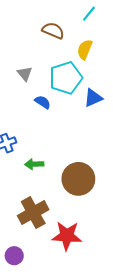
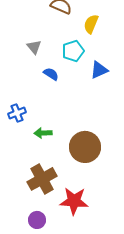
cyan pentagon: (66, 78) -> (73, 51), size x0.7
purple circle: (14, 256) -> (37, 220), moved

